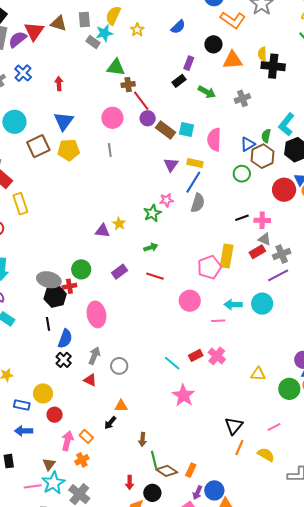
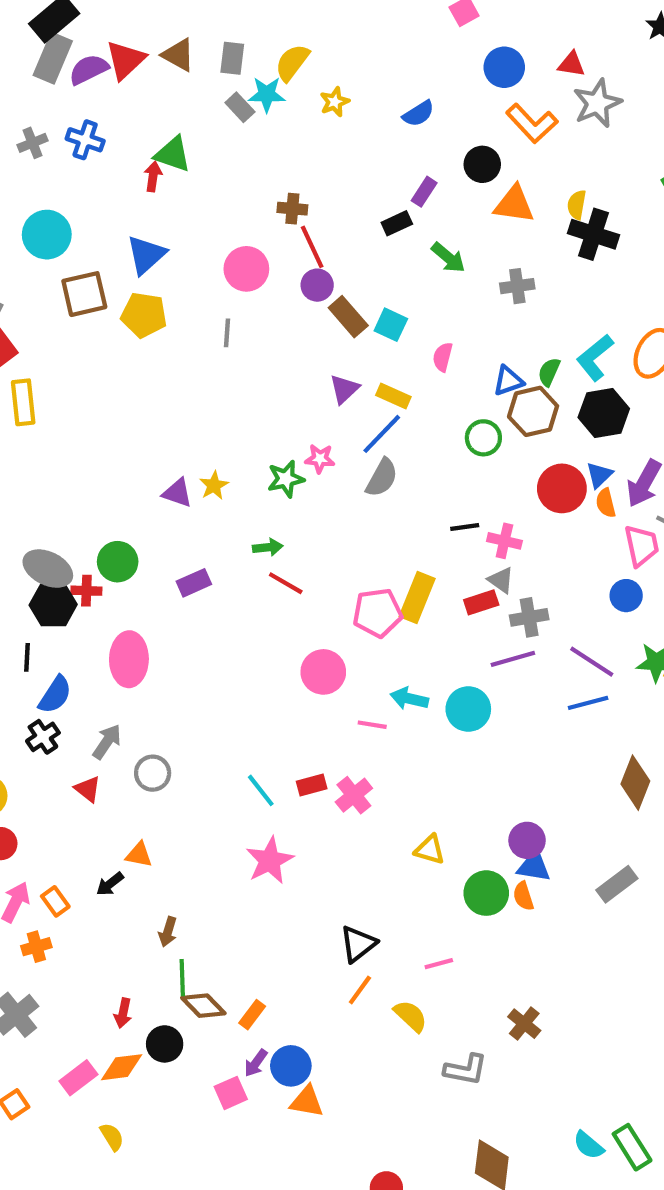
green triangle: (116, 67) -> (173, 154), moved
blue cross: (23, 73) -> (85, 140), turned -36
pink semicircle: (214, 140) -> (443, 357), size x0.6
red line: (155, 276) -> (286, 583), moved

